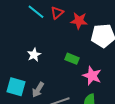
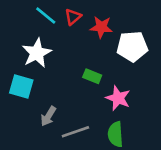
white star: (34, 55) -> (37, 53), moved, size x1.6
cyan square: (16, 87) -> (21, 87), moved

